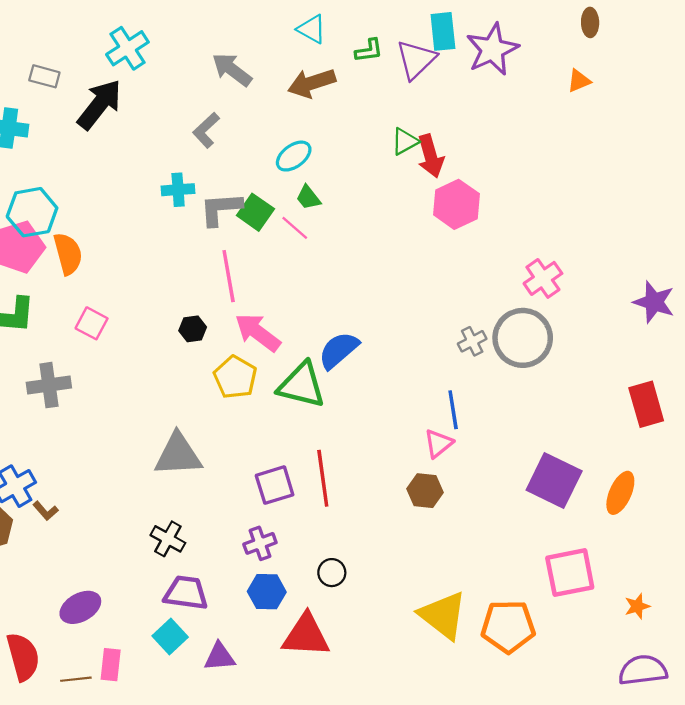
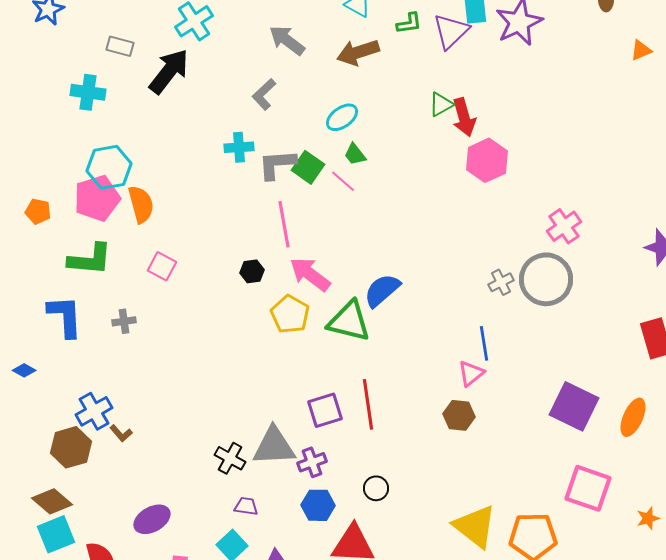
orange triangle: (579, 81) -> (641, 50), moved
gray cross: (49, 385) -> (124, 321), size x0.6
gray triangle: (178, 455) -> (274, 446), moved
pink square: (570, 573) -> (588, 488), turned 30
purple trapezoid: (186, 593) -> (246, 506), size x0.6

